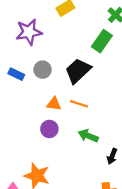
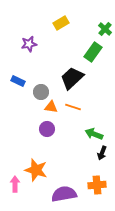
purple star: (29, 32) -> (29, 44), size x0.7
gray circle: (43, 70) -> (41, 92), moved
green arrow: (88, 136) -> (94, 134), moved

